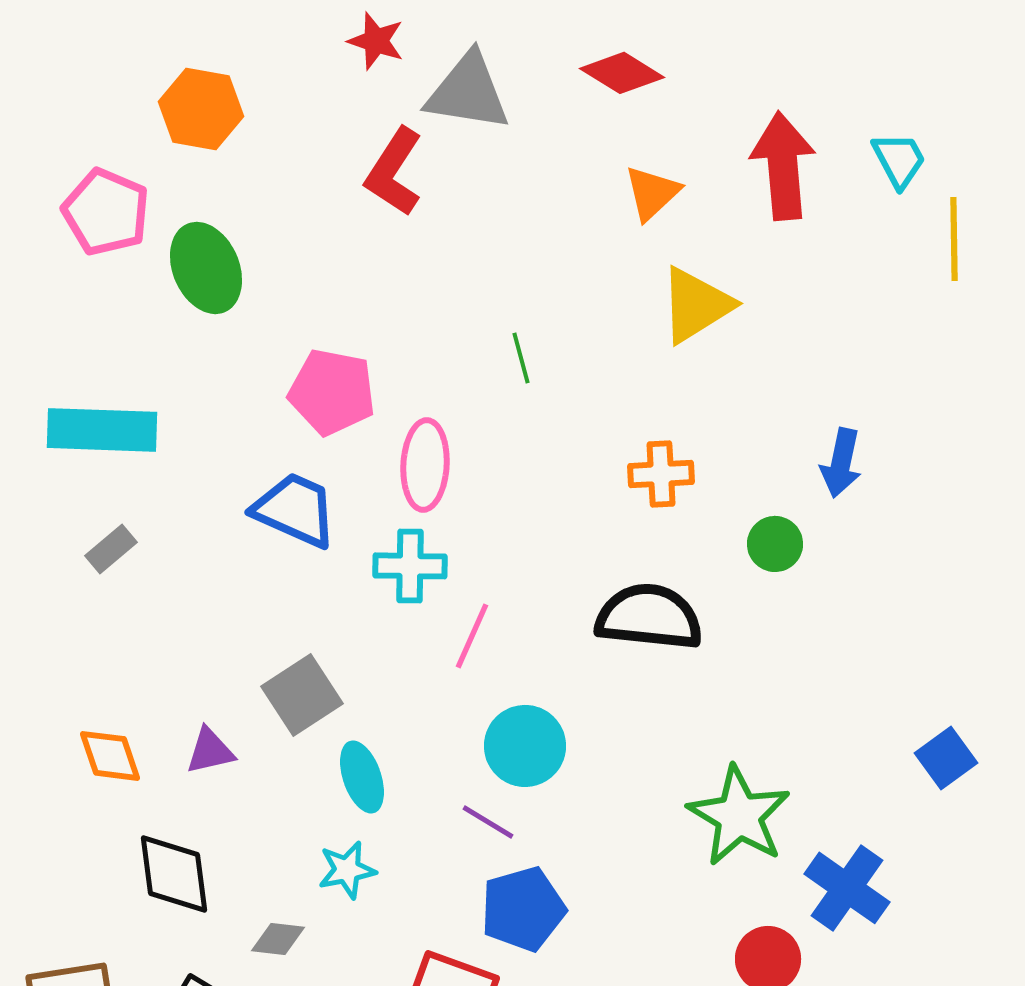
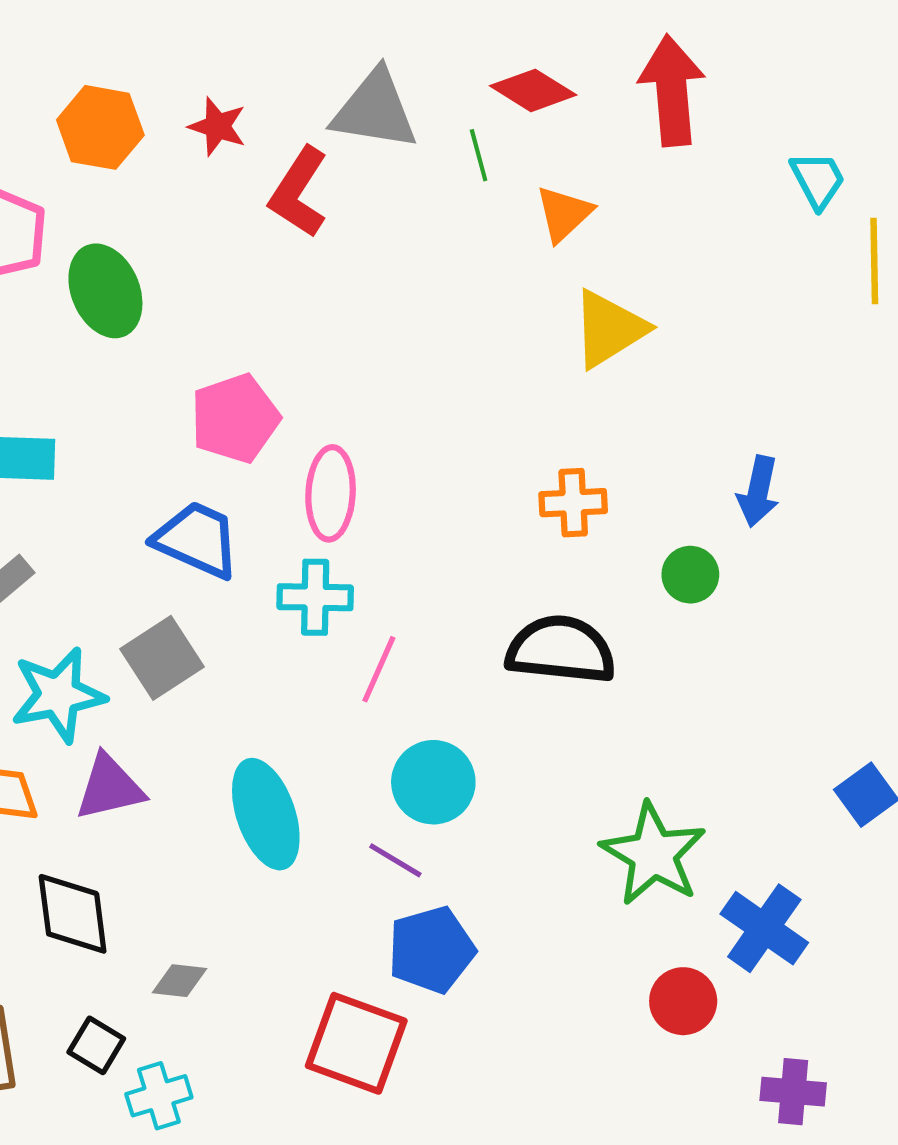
red star: (376, 41) -> (217, 126), moved
red arrow: (783, 166) -> (672, 90), moved
green line: (521, 358) -> (479, 155), moved
pink pentagon: (332, 392) -> (235, 418), turned -30
gray square: (302, 695) -> (162, 658), moved
purple triangle: (210, 751) -> (110, 787), size x1.4
cyan ellipse: (362, 777) -> (266, 814), size x1.5
cyan star: (347, 870) -> (58, 695), moved, size x1.6

